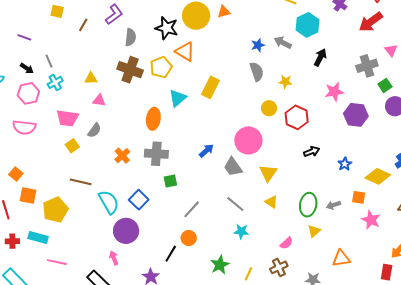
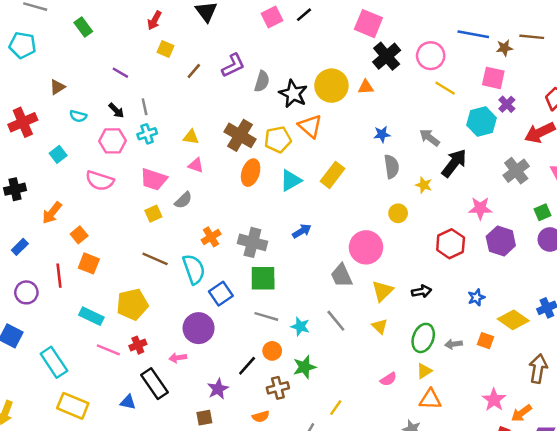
cyan hexagon: (308, 25) -> (482, 121), moved
gray semicircle: (130, 37) -> (262, 81), moved
blue star: (258, 45) -> (382, 134), moved
black arrow: (320, 57) -> (454, 163), moved, size x1.4
gray cross: (367, 66) -> (516, 171), moved, turned -30
red hexagon: (297, 117) -> (451, 244), moved
orange ellipse: (153, 119) -> (251, 173), moved
blue arrow: (206, 151) -> (302, 231), moved
black arrow: (312, 152) -> (422, 291), moved
green square: (170, 181) -> (263, 278), size x1.6
cyan semicircle: (109, 202) -> (194, 269), moved
gray line: (192, 209) -> (266, 316), moved, turned 54
yellow pentagon: (55, 210) -> (132, 304), moved
pink star: (371, 220) -> (494, 400), moved
cyan star: (241, 231) -> (300, 326), moved
red cross: (12, 241) -> (138, 345), moved, turned -32
pink arrow: (114, 258) -> (178, 358), turned -88
orange triangle: (341, 258) -> (430, 399), moved
green star: (220, 265) -> (305, 367), moved
brown cross: (279, 267) -> (278, 388), moved

